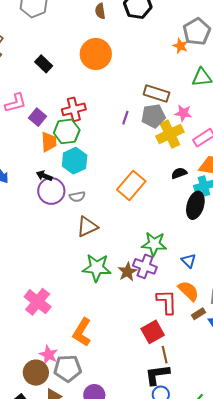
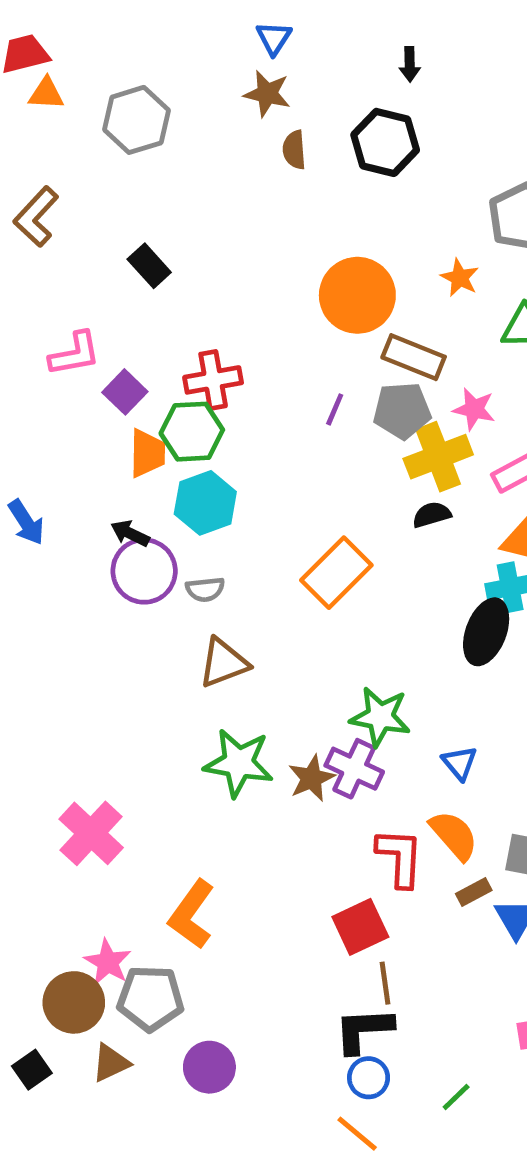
orange star: (180, 46) -> (460, 278), moved
orange circle: (96, 54) -> (357, 295), moved
black semicircle: (179, 173) -> (432, 515), moved

